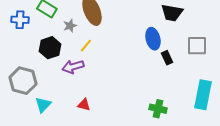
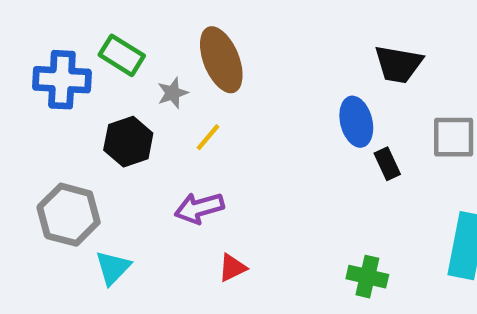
blue cross: (20, 20) -> (62, 80), size x1.4
purple arrow: (73, 67) -> (199, 208), moved
red triangle: (84, 105) -> (232, 268), moved, turned -40

